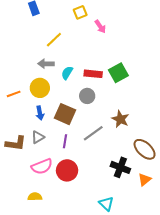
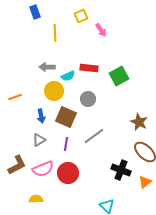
yellow line: (54, 40) -> (55, 33), moved, turned -48
cyan semicircle: (67, 73) -> (68, 76), turned -144
red rectangle: (93, 74) -> (89, 68), moved
yellow circle: (40, 88) -> (54, 91), moved
brown star: (120, 119) -> (139, 122), moved
brown L-shape: (16, 143) -> (17, 165), moved, turned -35

